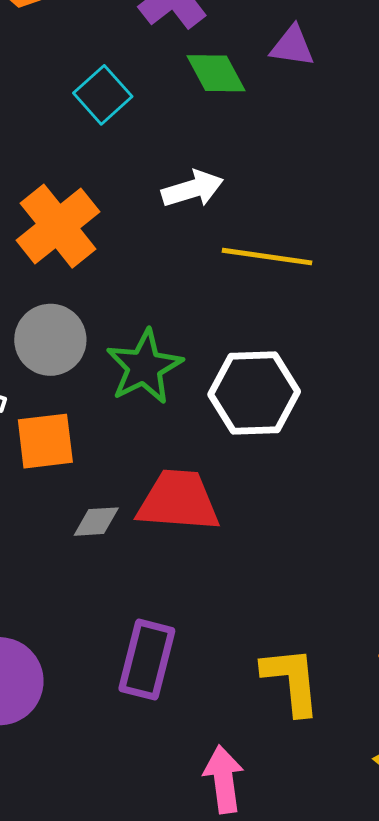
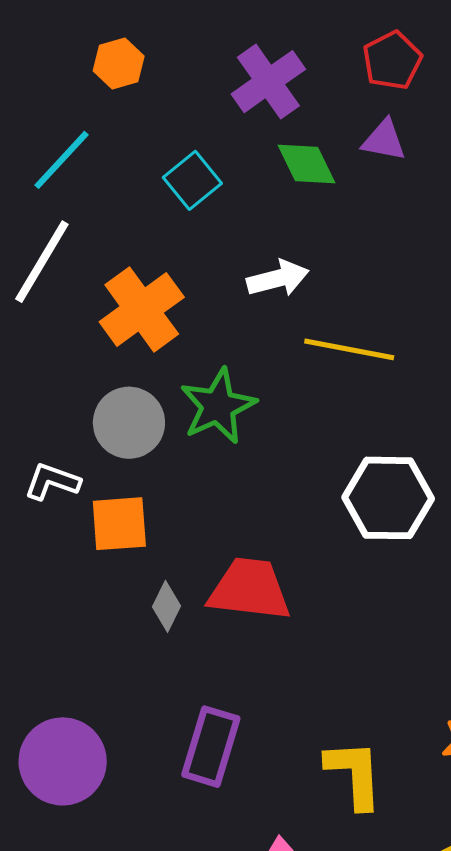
green star: (144, 367) -> (218, 406), moved
white hexagon: (254, 393) -> (388, 498), moved
gray diamond: (96, 522) -> (167, 606), turned -63

